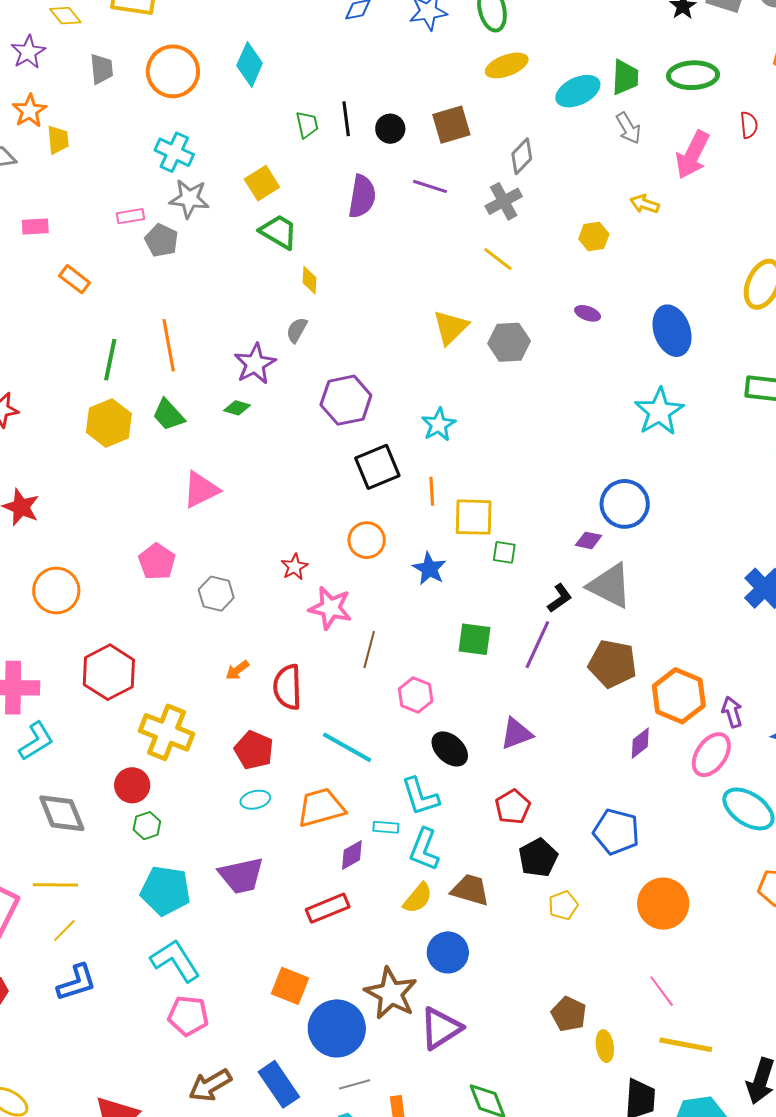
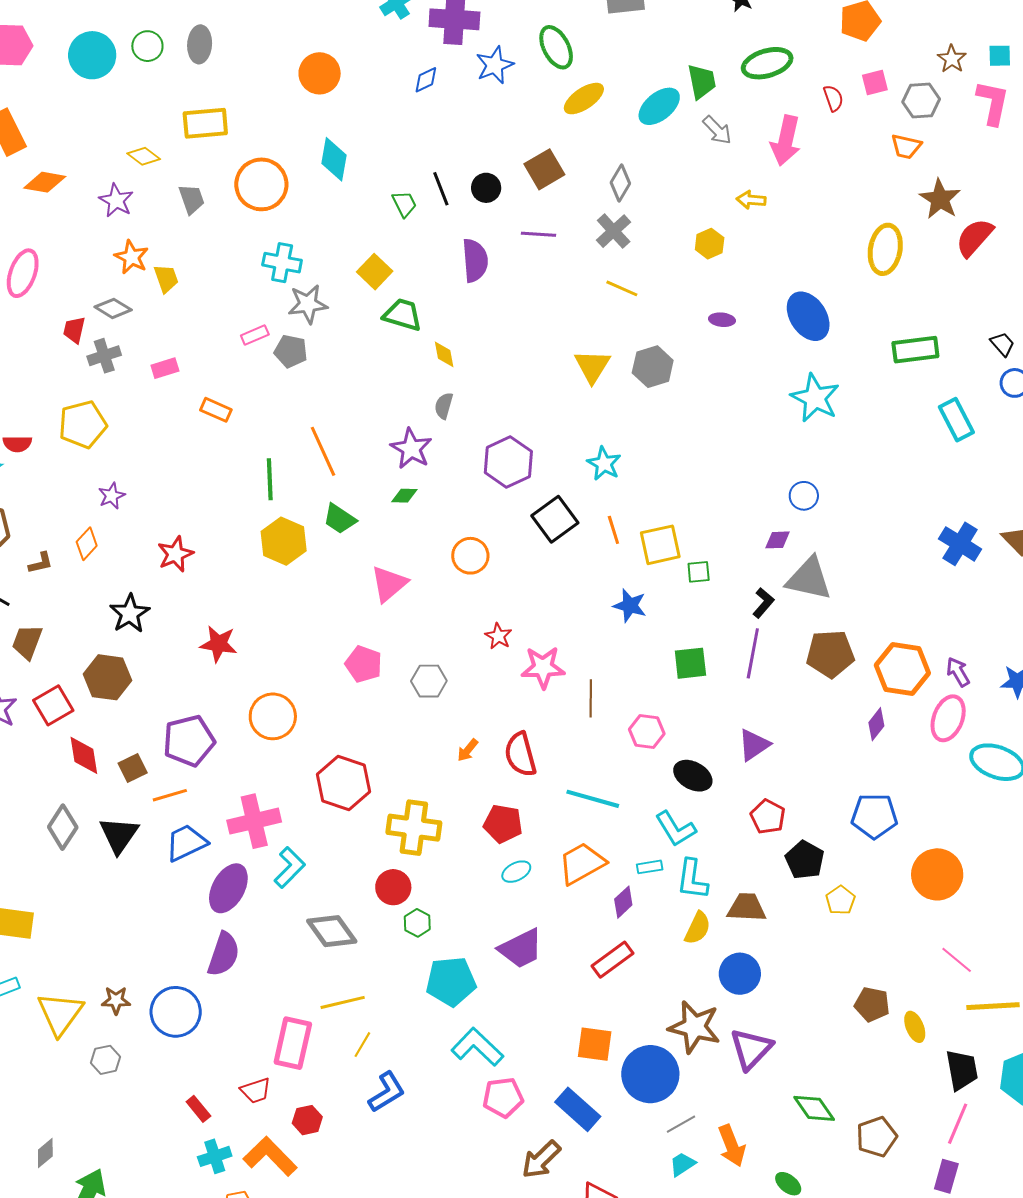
blue circle: (625, 504) -> (804, 496), size x0.6
orange circle: (367, 540) -> (470, 556), moved
blue rectangle: (279, 1084) -> (578, 1109), moved

